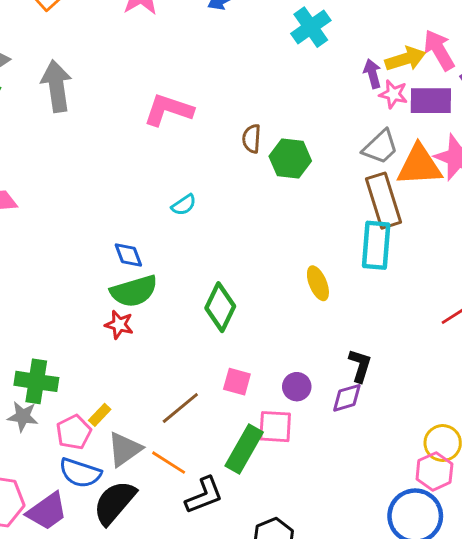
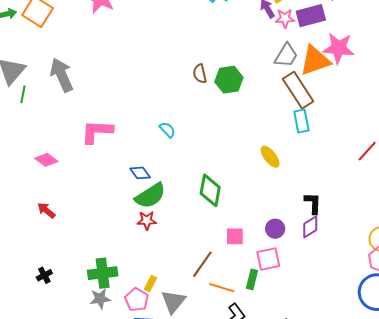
pink L-shape: (168, 110) -> (97, 132), moved
cyan semicircle: (184, 205) -> (167, 130), turned -84
cyan rectangle: (376, 245) -> (301, 121), size x0.7
green rectangle: (244, 449) -> (252, 279), size x0.6
orange line: (169, 463) -> (222, 288), moved

